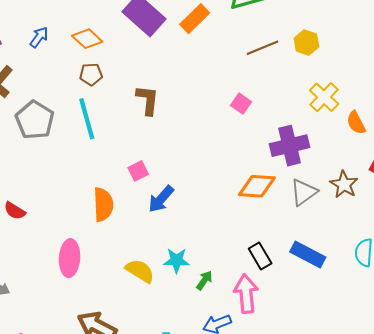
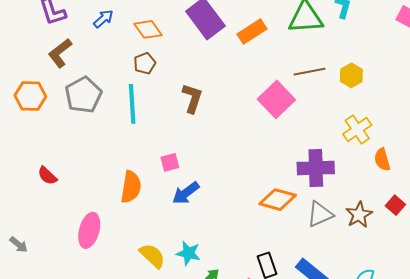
brown pentagon: (91, 74) -> (145, 63), turned -30
pink square: (241, 104) -> (276, 99), moved, size x1.8

